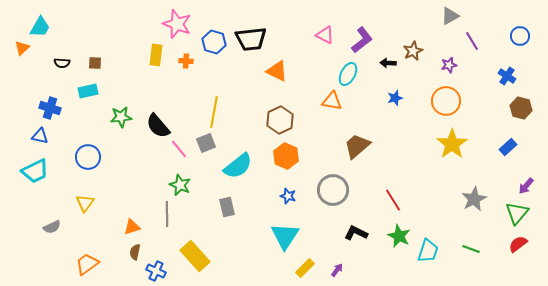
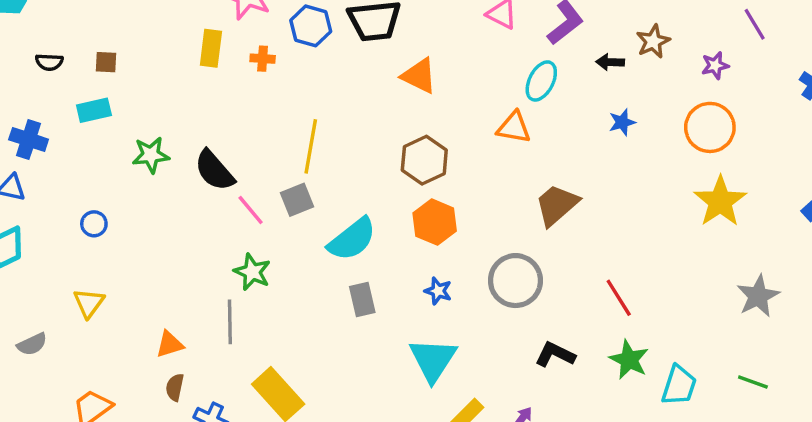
blue circle: (88, 157) -> (94, 224), size x0.6
gray rectangle: (227, 207) -> (362, 299), moved

